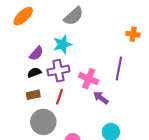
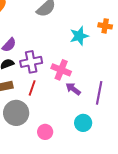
cyan star: (62, 44) -> (79, 36), moved
purple line: (119, 69) -> (99, 93), moved

